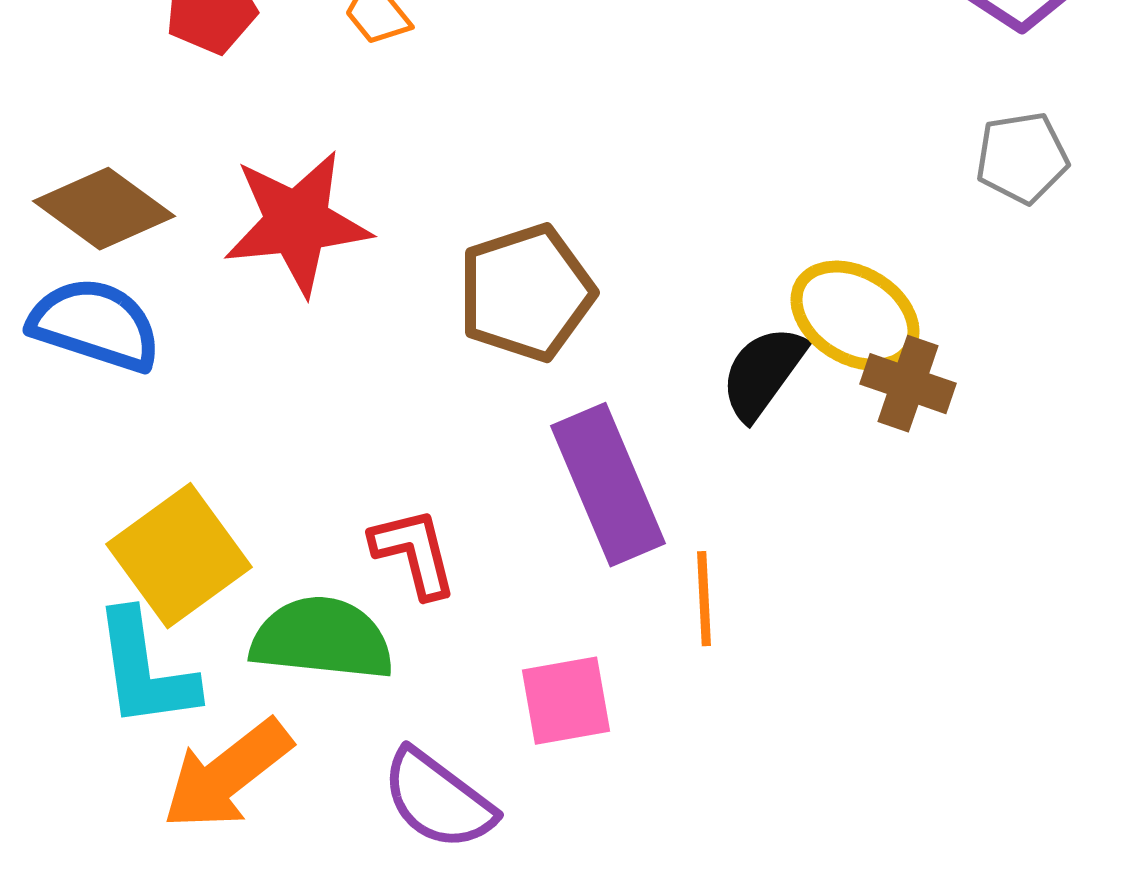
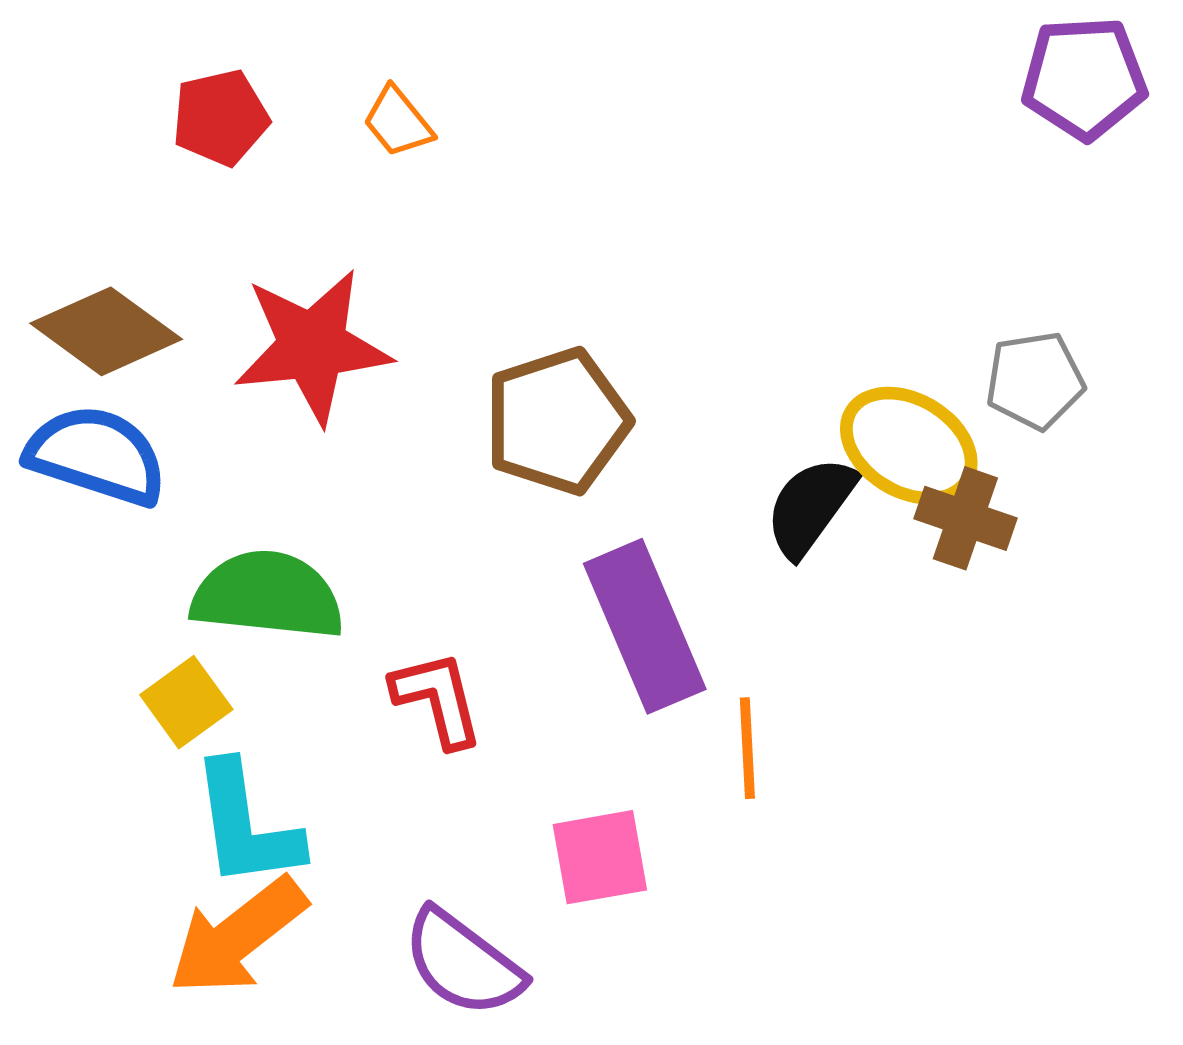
gray pentagon: (1022, 158) -> (1035, 380), moved
yellow square: (179, 556) -> (186, 702), size x0.6
green semicircle: (322, 639) -> (267, 595), moved
cyan L-shape: (145, 670) -> (246, 825), moved

